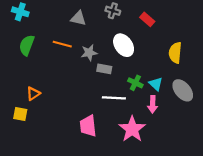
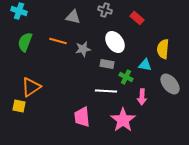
gray rectangle: (104, 69) -> (107, 64), moved
cyan triangle: (156, 84) -> (145, 65), moved, turned -32
orange triangle: (33, 94) -> (31, 87), size x1.5

